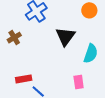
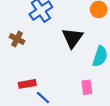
brown cross: (14, 38) -> (17, 39), turned -32

